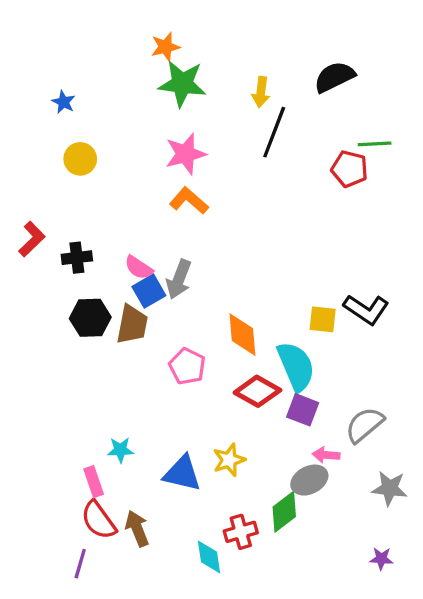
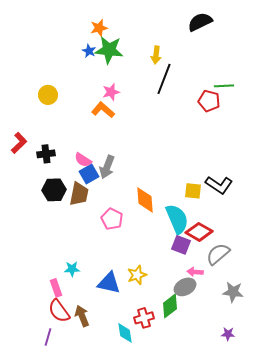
black semicircle: (334, 77) -> (200, 22), moved
blue star: (63, 102) -> (89, 51), moved
pink star: (186, 154) -> (111, 92), size x0.7
orange L-shape: (189, 201) -> (103, 110), moved
red diamond: (257, 391) -> (199, 232), moved

